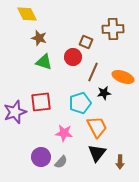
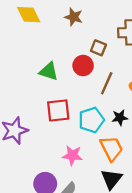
brown star: (39, 38) -> (74, 17), moved
black star: (104, 93) -> (120, 118), moved
red square: (41, 102) -> (58, 110), moved

